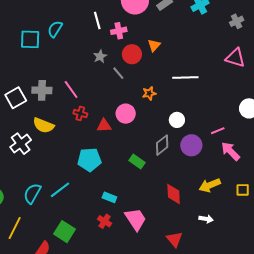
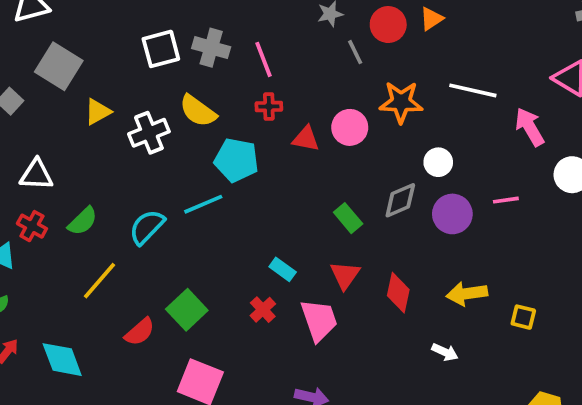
orange star: (149, 93) -> (401, 102), size x1.6
red cross: (80, 113) -> (269, 106), turned -32
pink arrow: (230, 151) -> (530, 127), moved
cyan pentagon: (89, 160) -> (236, 160), moved
cyan line: (60, 190) -> (203, 204), moved
red triangle: (174, 239) -> (345, 275), moved

